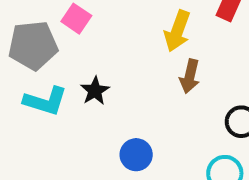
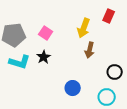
pink square: (76, 19) -> (46, 33), moved
blue circle: (136, 155) -> (73, 88), moved

